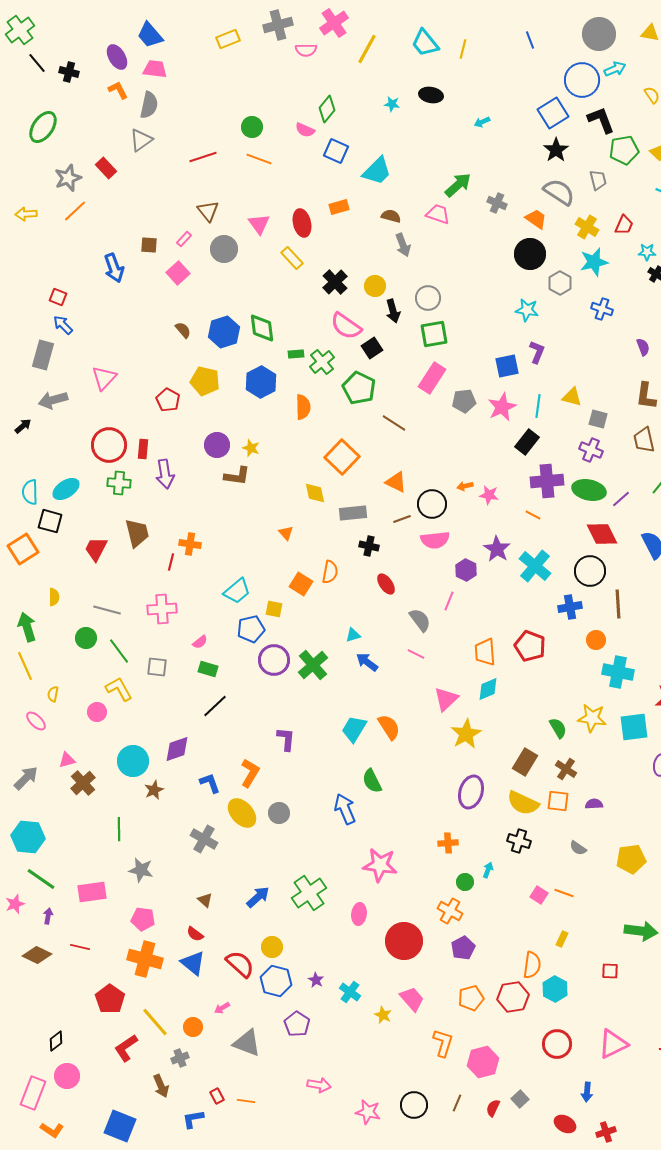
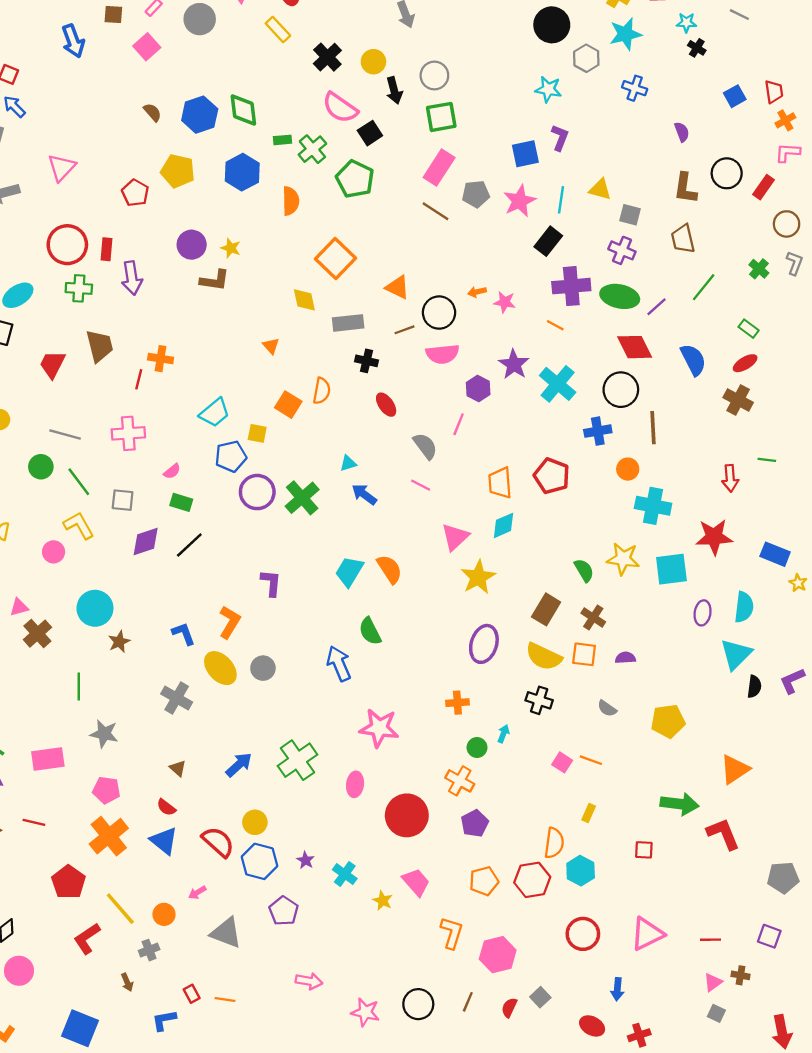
brown line: (394, 423) -> (436, 211), moved
purple diamond: (177, 749) -> (146, 542), moved
orange cross: (145, 959) -> (109, 836), turned 36
brown arrow: (161, 1086) -> (127, 982), size x0.7

